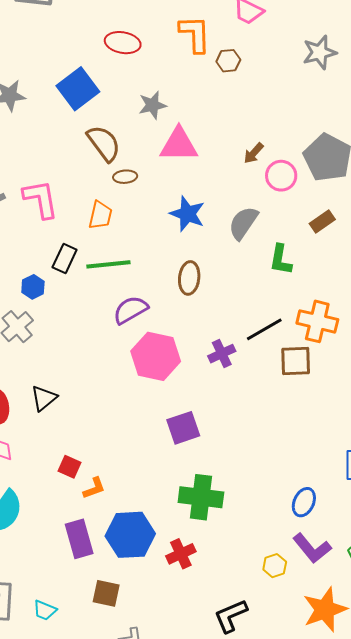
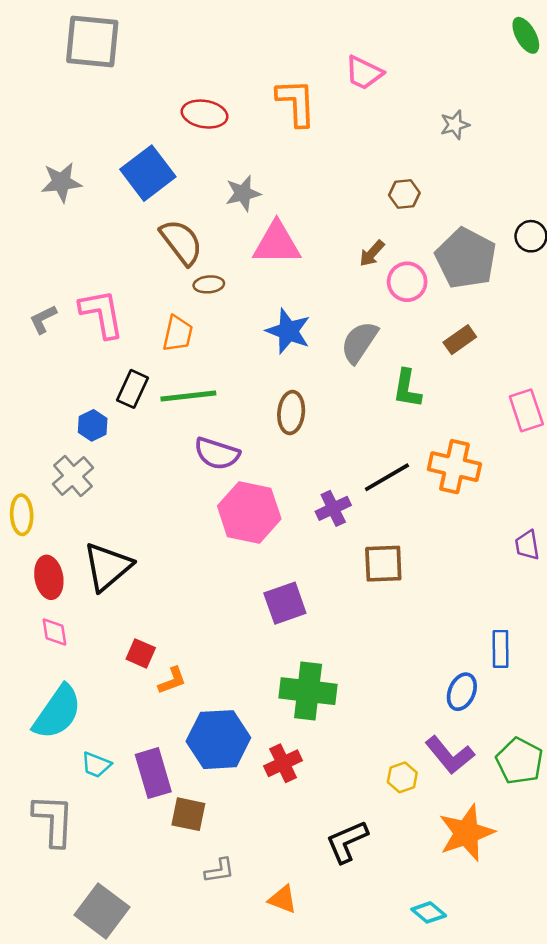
gray star: (320, 52) -> (455, 125), size x0.7
brown hexagon: (228, 61) -> (404, 194), moved
purple semicircle: (131, 310) -> (217, 454), turned -132
brown square: (296, 361) -> (383, 564), moved
black triangle: (44, 398) -> (107, 567), size x1.5
blue ellipse: (304, 502) -> (462, 692), moved
purple rectangle: (79, 539) -> (153, 773), moved
cyan trapezoid: (45, 610) -> (96, 765), moved

